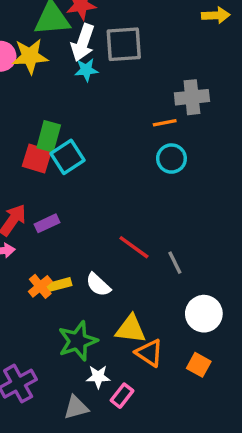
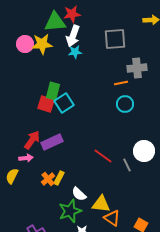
gray square: (124, 44) -> (115, 39), moved
purple rectangle: (47, 223) -> (52, 142), size x1.5
yellow rectangle: (59, 285) -> (59, 178), turned -48
white semicircle: (98, 285) -> (79, 194), moved
white circle: (204, 314) -> (144, 151), moved

